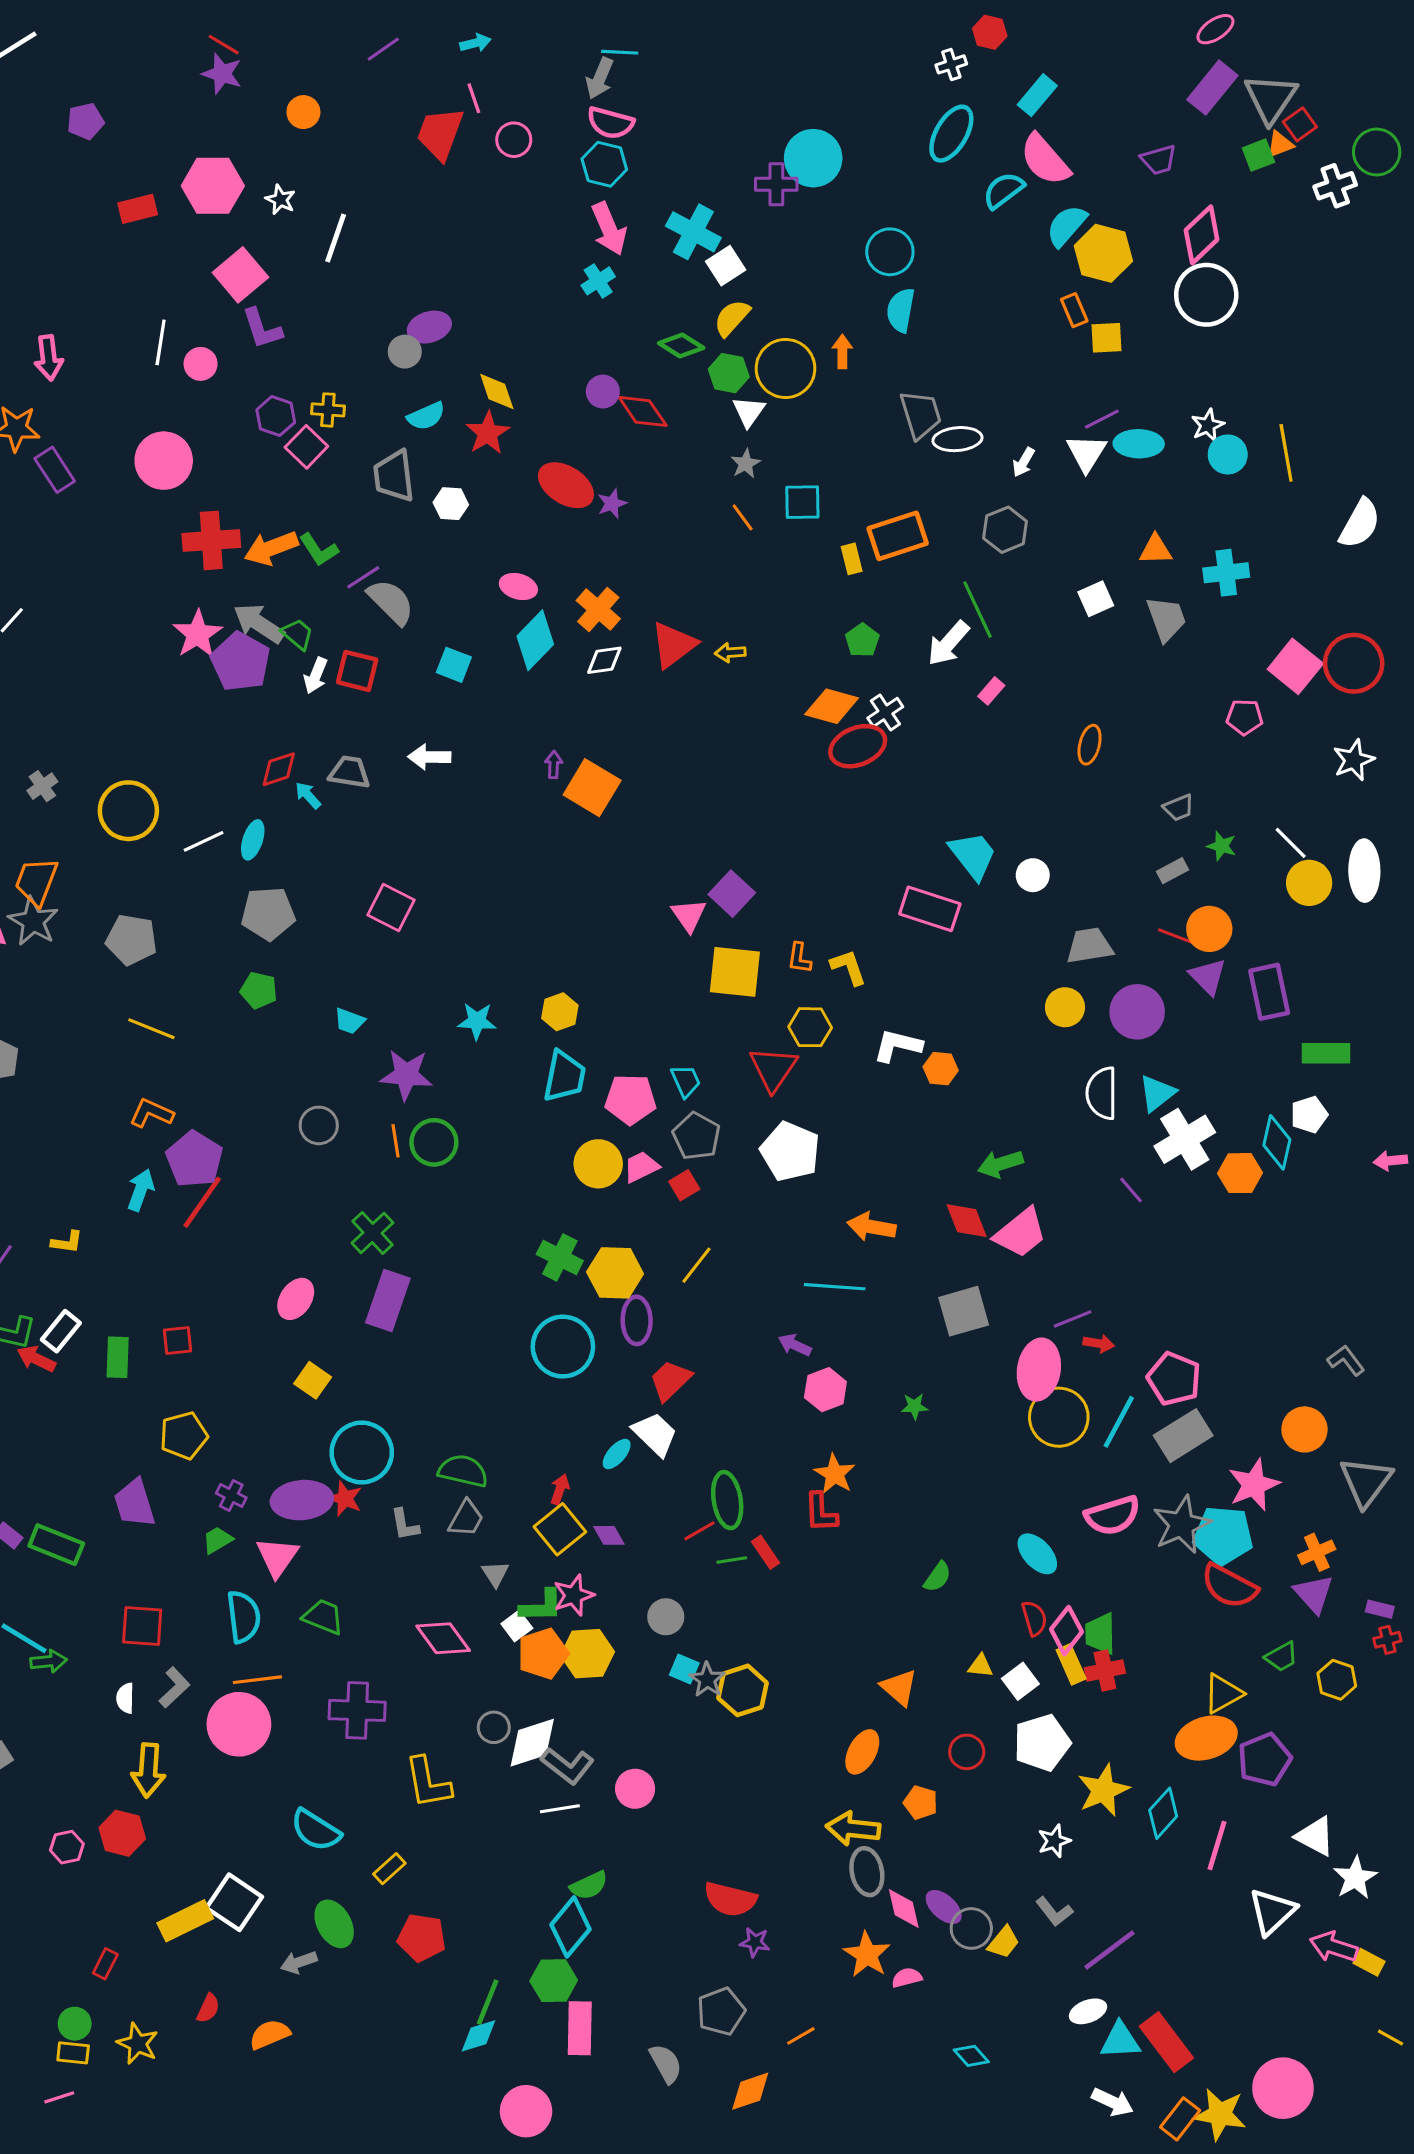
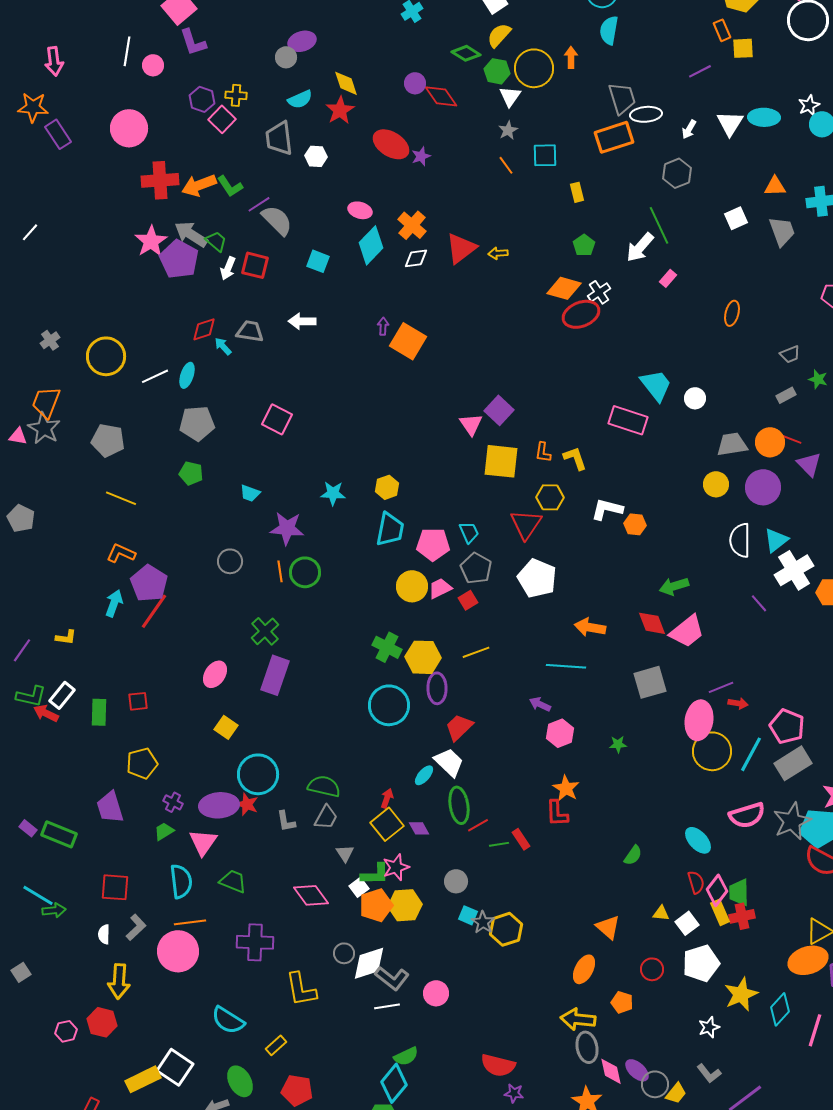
purple line: (1102, 419) -> (700, 71), moved
orange rectangle: (898, 536) -> (614, 137), moved
orange circle: (1209, 929) -> (770, 442), moved
yellow line: (696, 1265) -> (476, 652), turned 32
green ellipse: (727, 1500) -> (459, 805), moved

